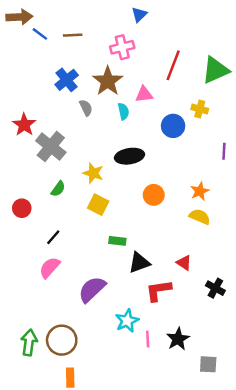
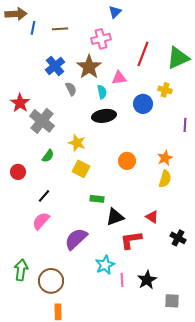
blue line: (40, 34) -> (33, 28), turned 64
black ellipse: (129, 156) -> (104, 116), moved
yellow semicircle: (200, 217) -> (165, 179), turned 84
green arrow: (29, 343) -> (21, 270), moved

